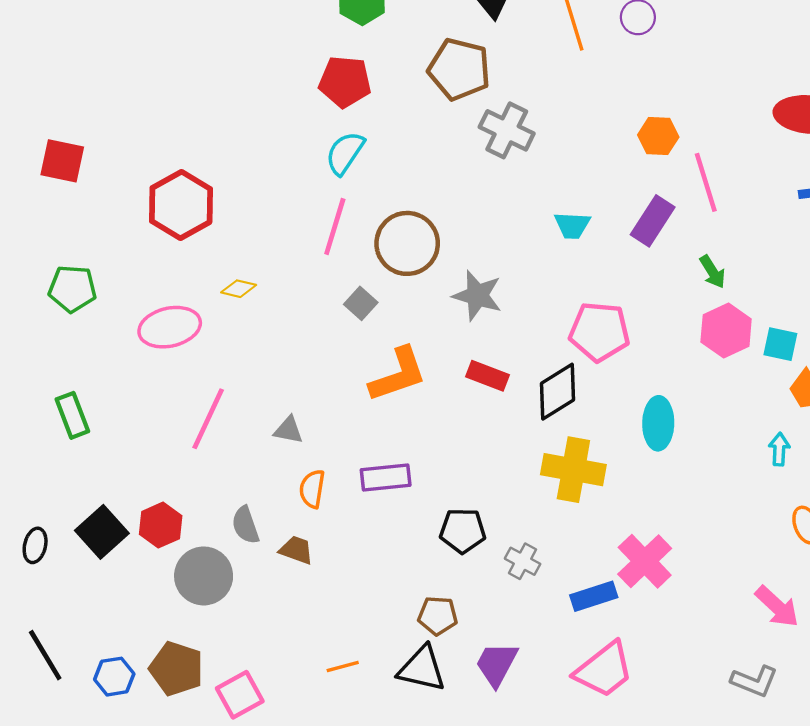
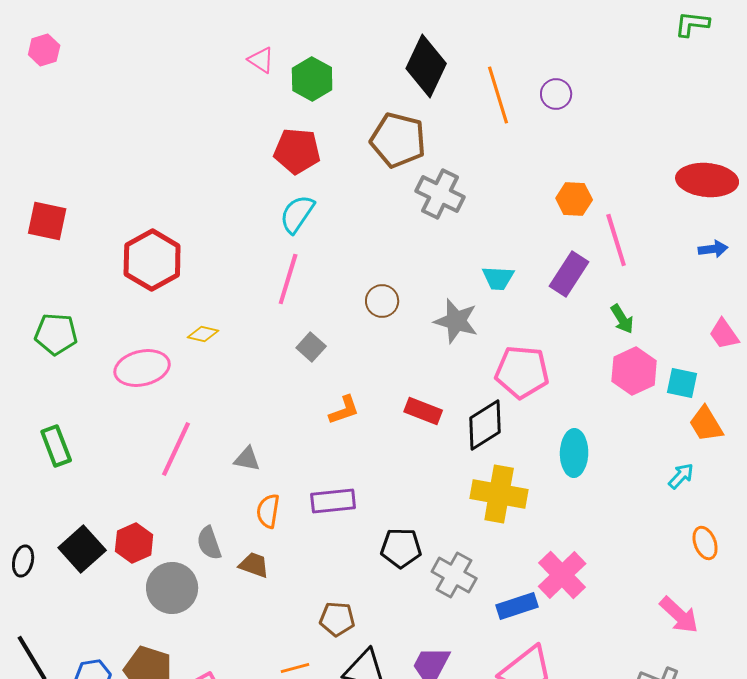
brown circle: (407, 243) -> (382, 301), moved, size x0.6
gray star: (477, 295) -> (456, 321), moved
orange L-shape: (398, 375) -> (344, 410), size x0.6
cyan arrow: (779, 449) -> (681, 476), turned 40
gray cross: (523, 561) -> (454, 575), size x1.4
brown pentagon: (438, 616) -> (337, 619), moved

